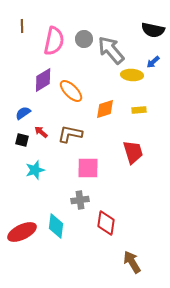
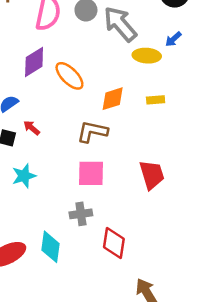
brown L-shape: (70, 134) -> (92, 132), moved
red trapezoid: (133, 152) -> (152, 175), moved

